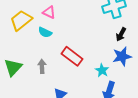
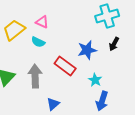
blue star: (122, 56) -> (87, 50), moved
gray arrow: (42, 66) -> (35, 76), size x1.6

